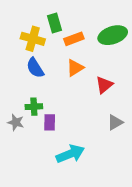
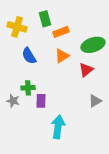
green ellipse: (113, 35) -> (93, 45), moved
yellow cross: (33, 39) -> (17, 27), moved
cyan arrow: (70, 154) -> (58, 127), turned -60

